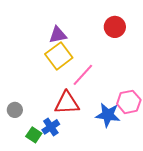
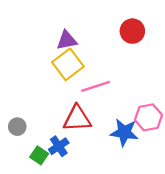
pink line: (83, 75) -> (96, 86), turned 30

